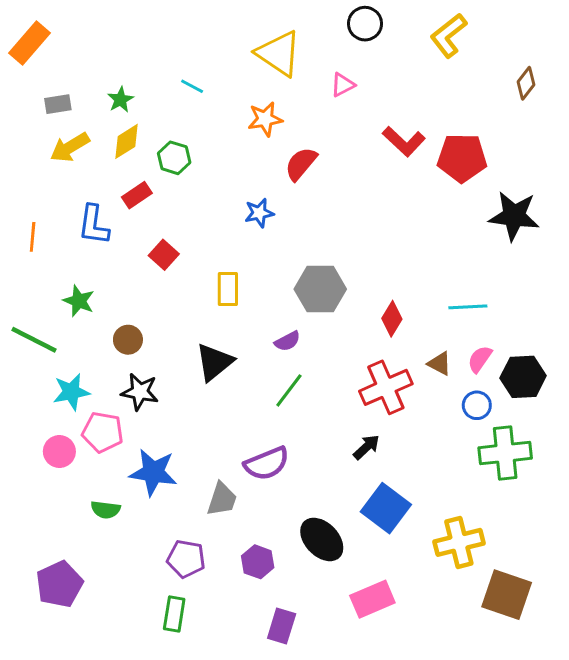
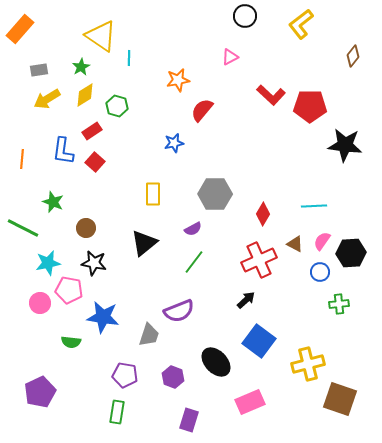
yellow triangle: (279, 53) -> (101, 36), moved
cyan line: (192, 86) -> (129, 58), turned 63
red square: (164, 255) -> (95, 162), moved
green cross: (505, 453) -> (339, 304), size x0.6

